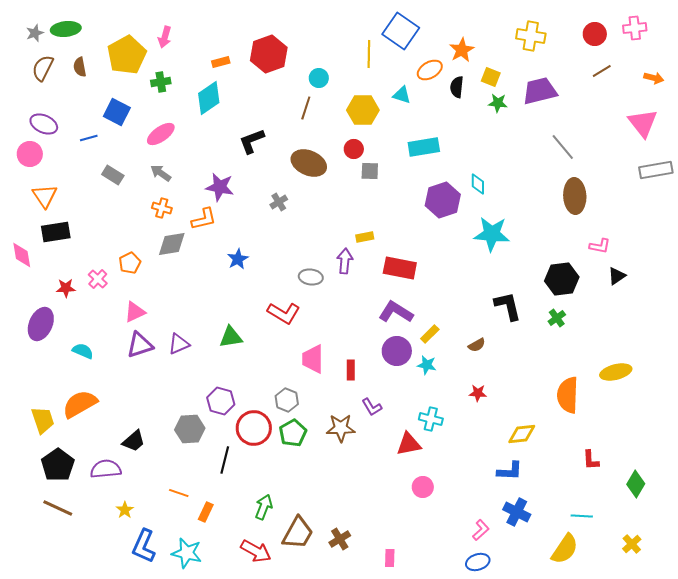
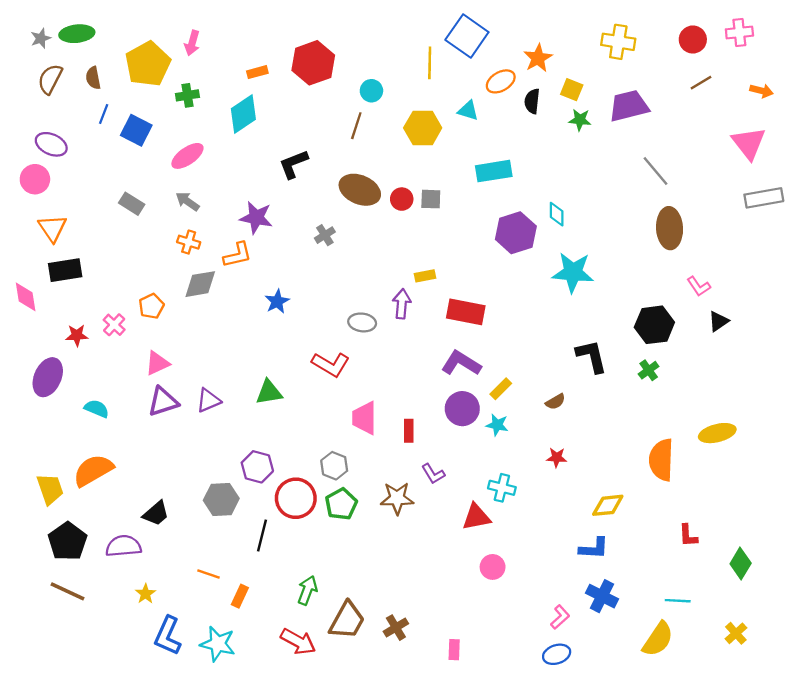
blue line: (89, 138) -> (104, 114), moved, turned -54
red circle: (354, 149) -> (402, 199), moved
pink L-shape: (600, 246) -> (699, 286), turned 45

